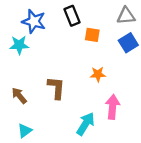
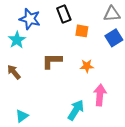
cyan star: (19, 45) -> (17, 40), turned -30
brown L-shape: (56, 88) -> (52, 61), moved, turned -95
brown arrow: (19, 96) -> (14, 72), moved

